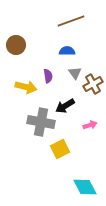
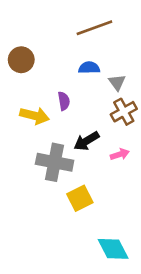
gray triangle: (75, 73) -> (117, 82), moved
pink arrow: (90, 125) -> (120, 154), moved

